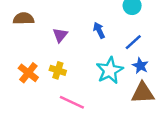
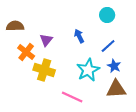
yellow cross: (58, 70) -> (44, 70), size x1.5
orange cross: (28, 73) -> (26, 52), moved
pink line: (72, 102) -> (72, 97), moved

